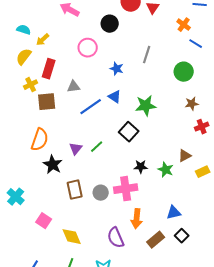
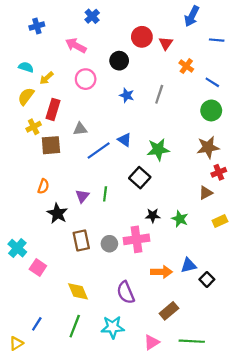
orange cross: (184, 25) -> (186, 66), moved
pink circle: (88, 48) -> (86, 79), moved
blue star: (117, 69) -> (127, 95), moved
green circle: (184, 72) -> (211, 110), moved
brown star: (192, 104) -> (208, 147), size x1.5
orange semicircle: (40, 140) -> (43, 186), size x0.6
green line: (97, 147) -> (105, 194), turned -40
brown triangle: (185, 156) -> (206, 193), moved
orange arrow: (137, 219) -> (161, 272), moved, turned -96
pink square: (44, 221) -> (38, 268), moved
black square: (182, 236) -> (207, 279), moved
brown rectangle: (156, 240) -> (169, 311), moved

